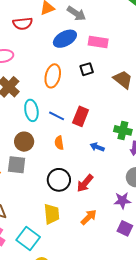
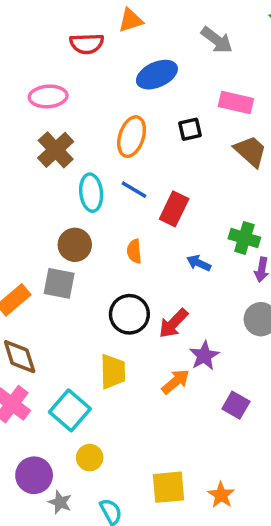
gray arrow: (76, 13) -> (217, 40), moved
pink rectangle: (98, 42) -> (236, 103), moved
blue line: (57, 116) -> (134, 190), moved
purple star: (122, 201) -> (204, 356), moved, turned -30

